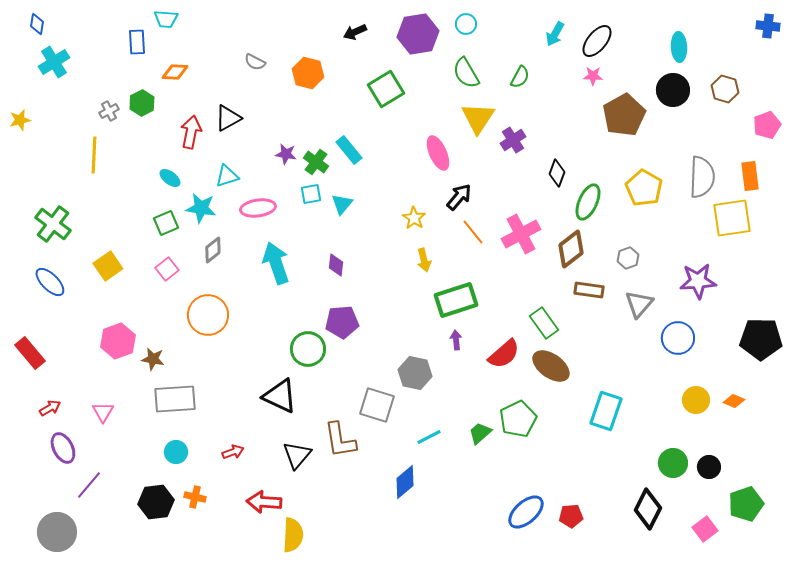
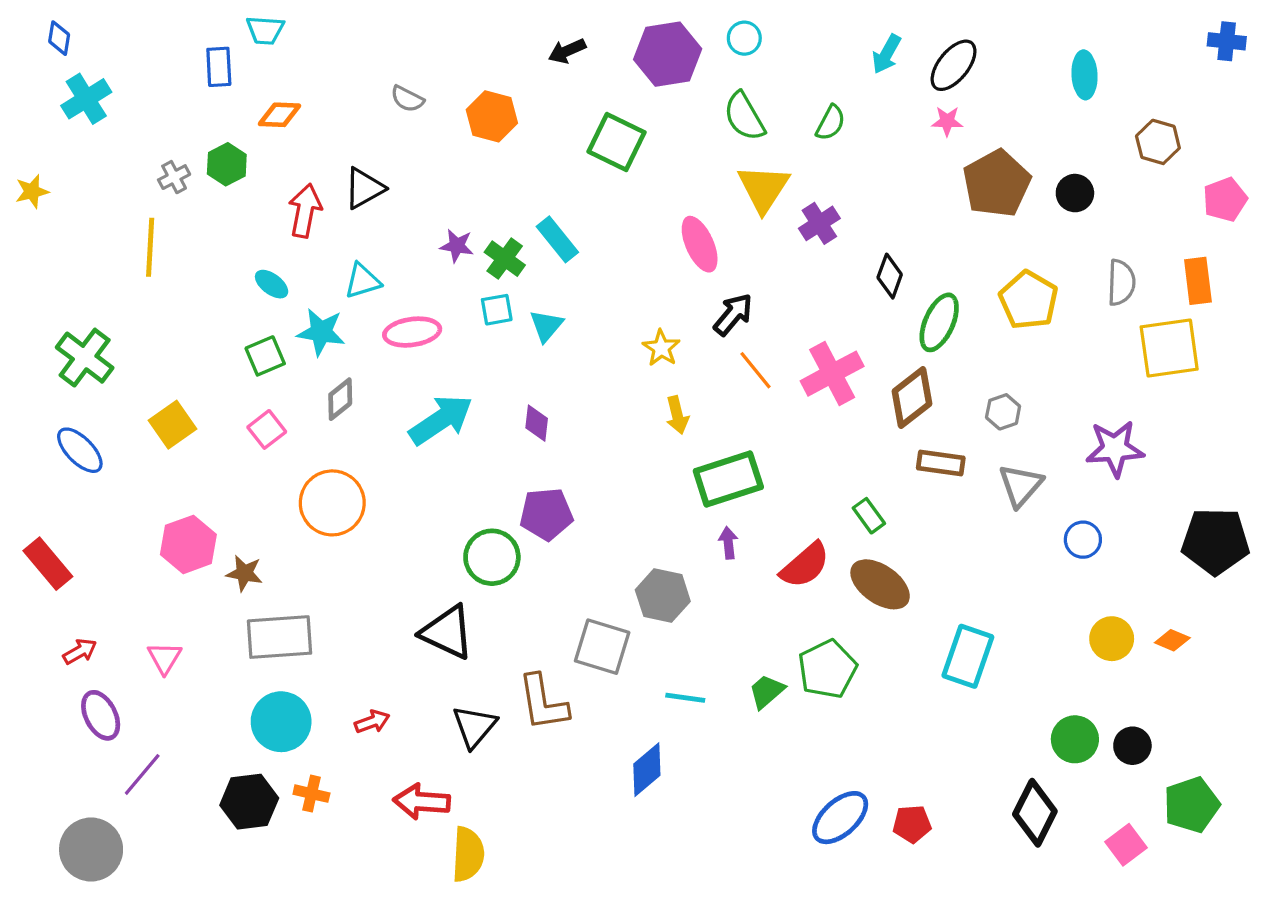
green square: (386, 89) -> (617, 142), turned -33
black circle: (673, 90) -> (1075, 193), moved, size x0.7
gray semicircle: (702, 177) -> (1121, 282), size x0.7
cyan arrow: (276, 263) -> (441, 420), turned 75
green rectangle: (544, 323) -> (869, 516), size x0.7
blue circle: (678, 338) -> (1083, 540), size x0.7
cyan line: (429, 437) -> (685, 698), turned 35
cyan circle: (176, 452) -> (281, 722), size x1.6

